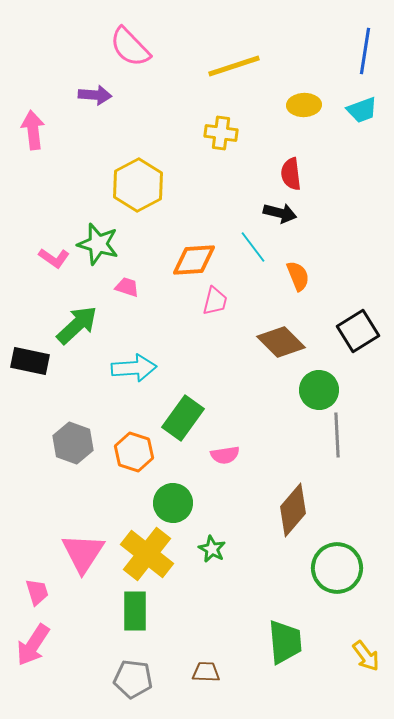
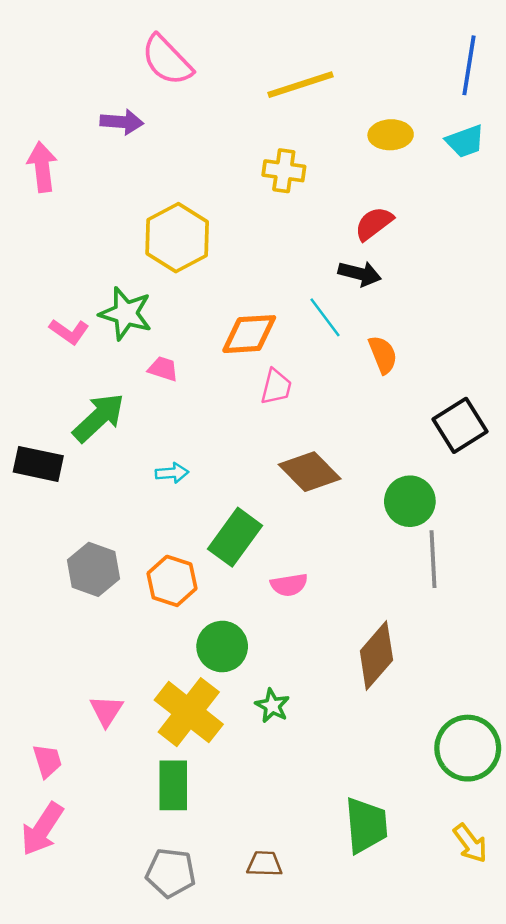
red semicircle: (291, 174) -> (374, 223), turned 60
brown diamond: (281, 342) -> (310, 472), moved
cyan arrow: (134, 368) -> (172, 473), size x0.6
pink triangle: (83, 553) -> (106, 711), size x0.6
green circle: (337, 568) -> (468, 748), moved

